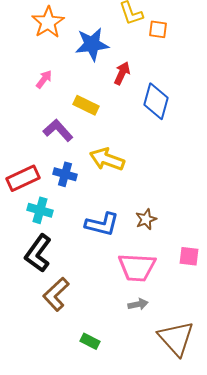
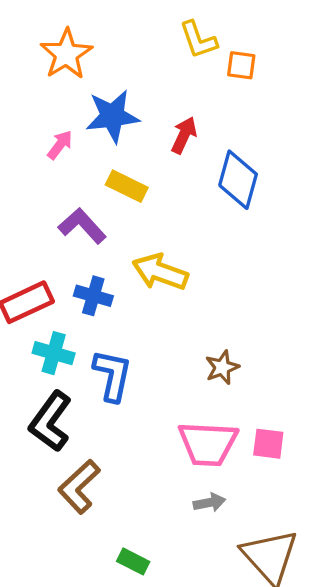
blue star: (92, 44) -> (112, 116), moved
blue L-shape: (102, 224) -> (112, 375), moved, turned -92
pink square: (189, 256) -> (268, 444), moved

